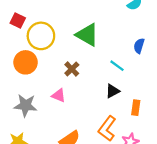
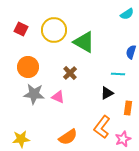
yellow circle: (41, 36) -> (54, 30), moved
cyan line: (117, 66) -> (118, 74), moved, turned -32
gray star: (26, 105) -> (34, 94), moved

